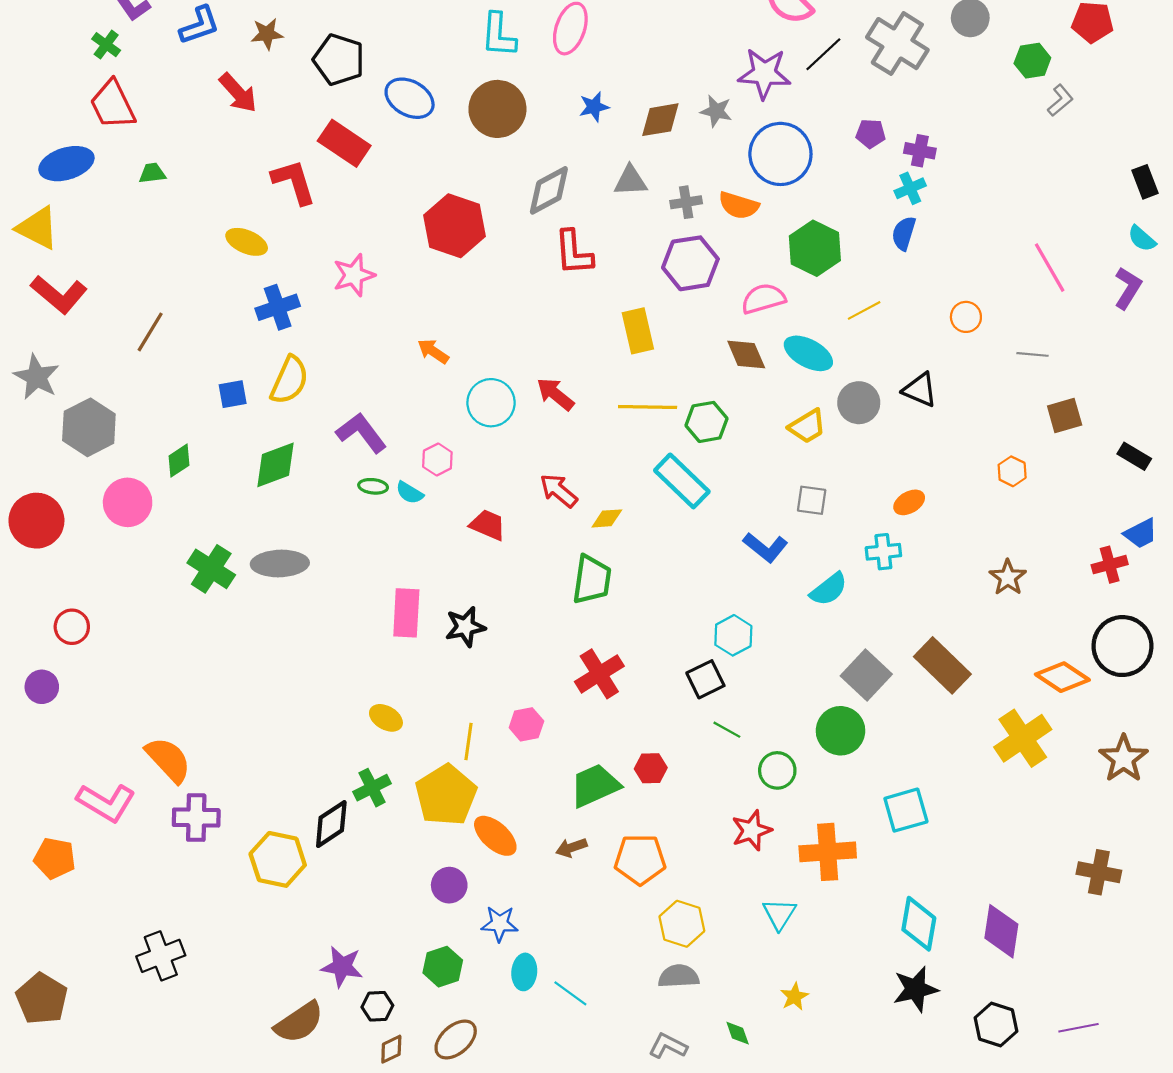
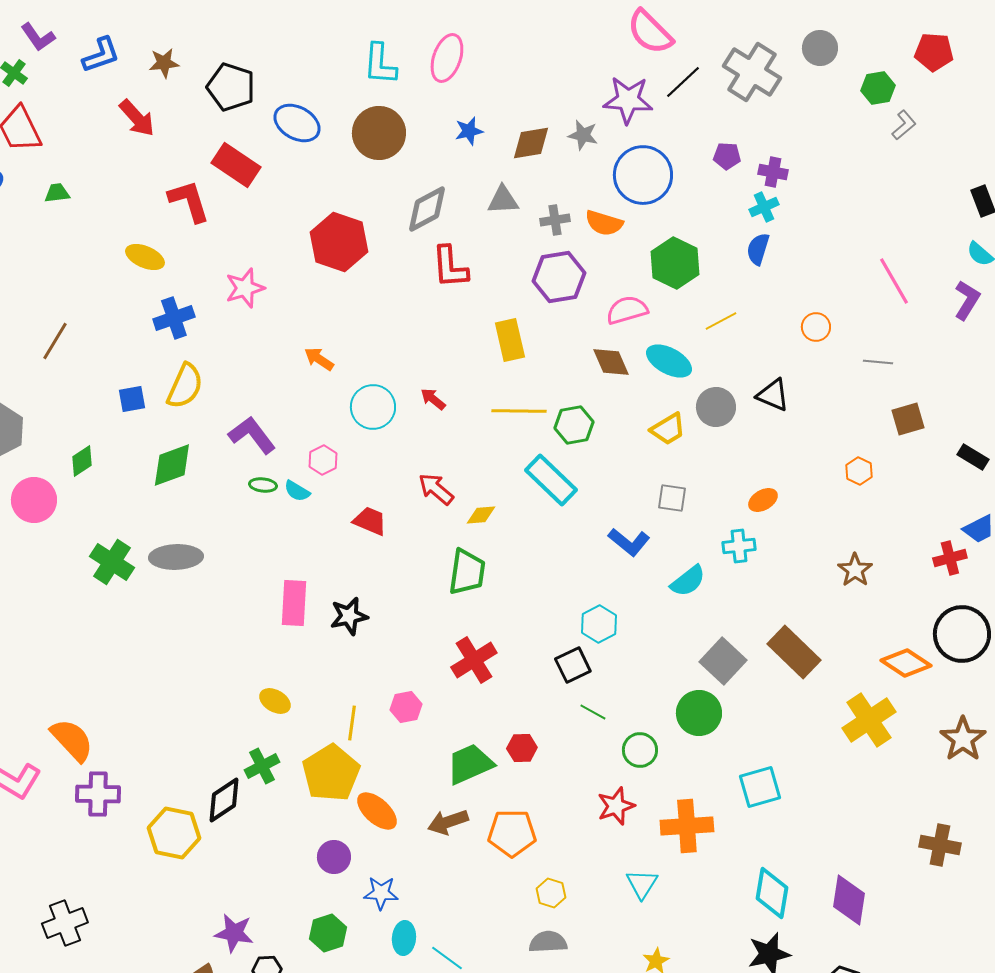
red arrow: (555, 394) -> (433, 399), size x0.7
brown arrow: (571, 848) -> (448, 822), size x1.4
yellow hexagon: (682, 924) -> (551, 893), size x0.7

